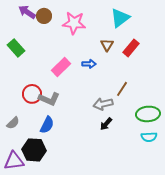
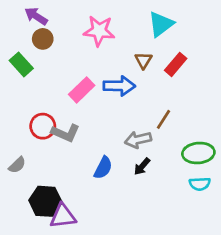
brown circle: (44, 16) -> (43, 39), moved
blue arrow: (89, 64) -> (119, 86), size x1.6
blue semicircle: (47, 125) -> (103, 168), moved
purple triangle: (14, 161) -> (63, 216), moved

